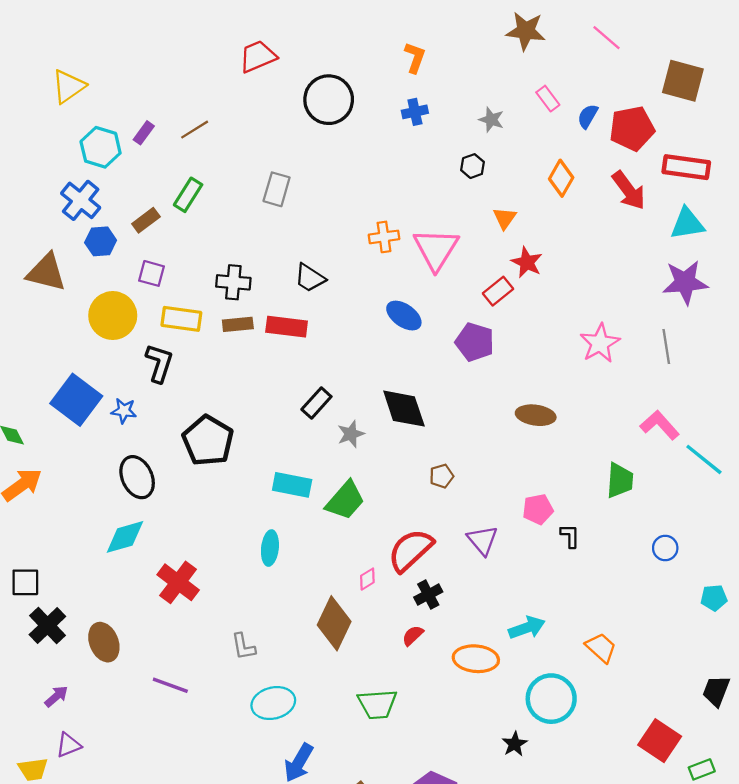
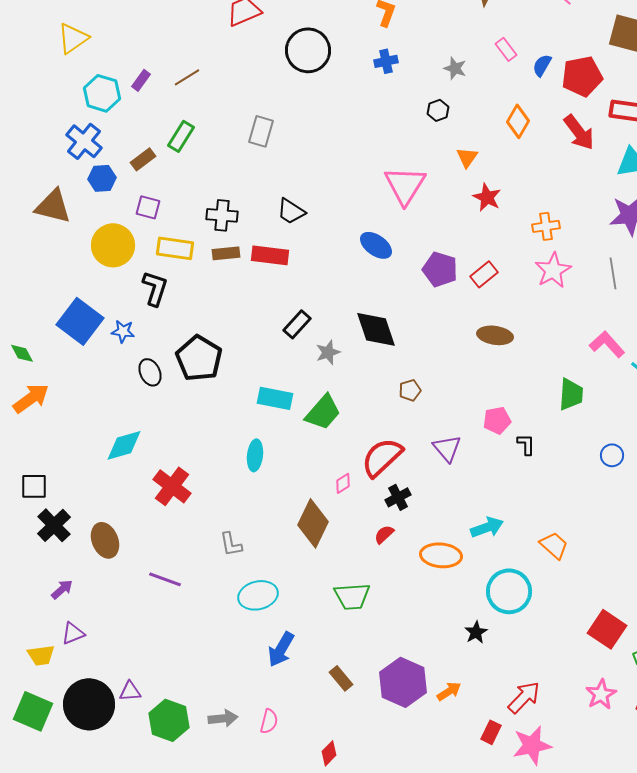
orange cross: (384, 237) -> (546, 226), moved
red rectangle: (498, 291) -> (484, 274), moved
black ellipse: (137, 477) -> (150, 372), moved, size x0.7

